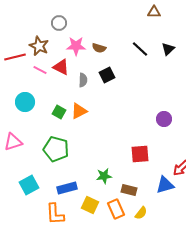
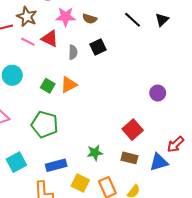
red square: (140, 154) -> (133, 130), turned -36
brown rectangle: (129, 190) -> (129, 158), moved

